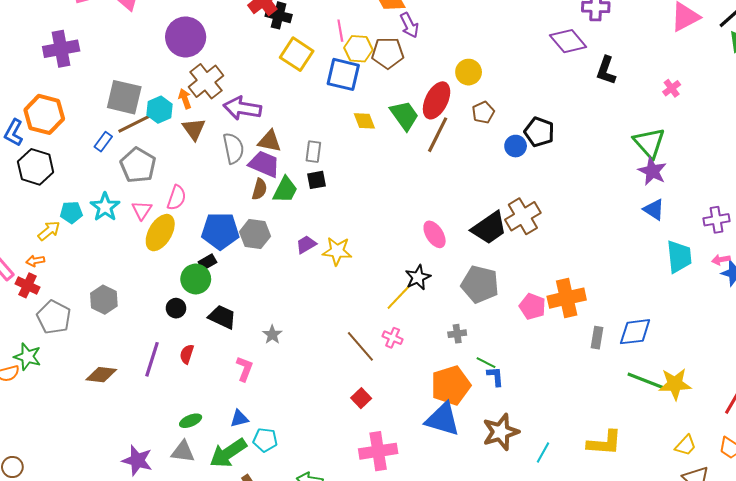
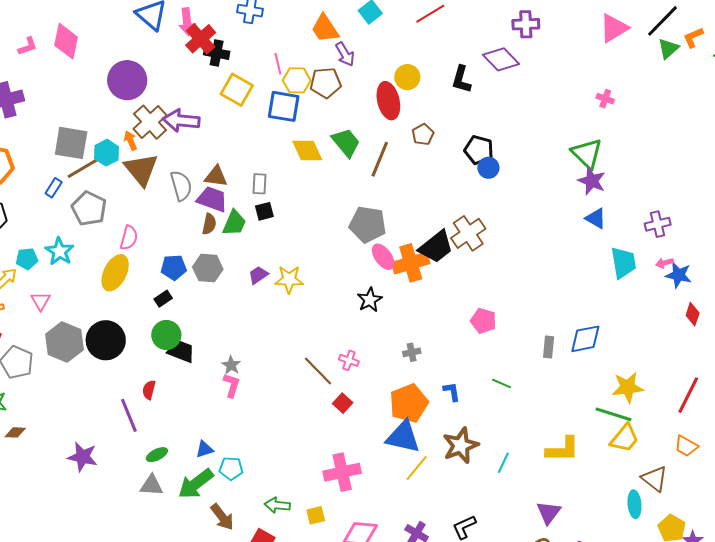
black L-shape: (606, 70) -> (461, 79), moved
yellow circle: (469, 72) -> (407, 77), moved
pink cross: (672, 88) -> (605, 99), turned -30
red ellipse: (437, 100) -> (388, 101), moved, turned -36
purple arrow: (242, 108) -> (181, 120), moved
yellow diamond: (364, 121) -> (307, 150), size x1.4
brown triangle: (194, 129) -> (141, 170), size x1.5
blue circle: (516, 146) -> (488, 168), moved
pink triangle: (142, 210) -> (41, 301), moved
blue pentagon: (220, 231) -> (174, 267), size x0.7
green circle: (196, 279) -> (166, 335), moved
gray pentagon: (480, 284) -> (368, 224), moved
yellow line: (399, 297) -> (417, 468), moved
orange cross: (567, 298) -> (411, 263), moved
gray hexagon: (104, 300) -> (64, 342), size x1.4
black circle: (176, 308) -> (106, 340), moved, size x2.0
purple line: (152, 359) -> (129, 415), moved, turned -36
green line: (486, 363) -> (502, 383), moved
pink L-shape: (245, 369) -> (232, 385), moved
brown diamond: (101, 375) -> (15, 432), moved, size x0.7
green line: (645, 381) -> (613, 414), moved
red square: (361, 398) -> (343, 403), moved
yellow trapezoid: (686, 445) -> (625, 438), moved, size x1.4
purple star: (137, 460) -> (83, 457), moved

